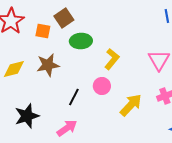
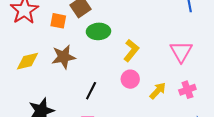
pink circle: (102, 86) -> (130, 79), moved
yellow arrow: (131, 105) -> (158, 91), moved, size x0.7

